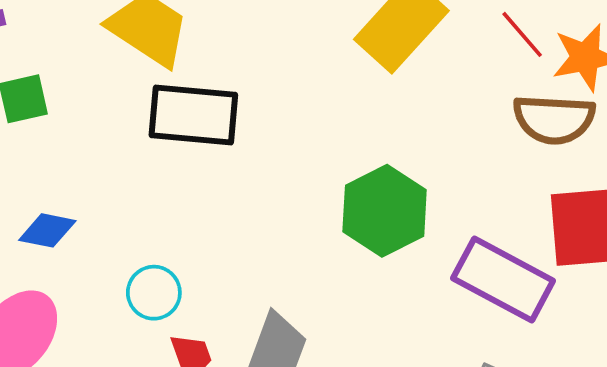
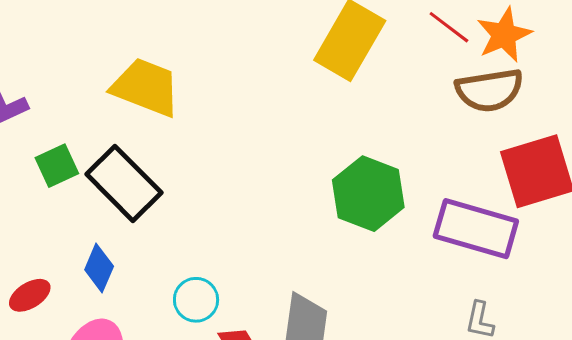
black rectangle: (193, 115) -> (124, 183), moved, turned 52
blue diamond: (47, 230) -> (99, 268), turned -66

